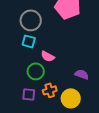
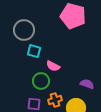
gray circle: (31, 20) -> (24, 30), moved

